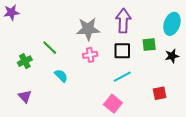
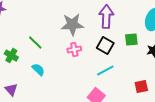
black square: (122, 51) -> (105, 46), turned 30
green cross: (25, 61) -> (11, 56), turned -32
cyan semicircle: (61, 76) -> (38, 70), moved

